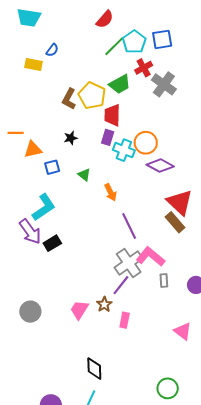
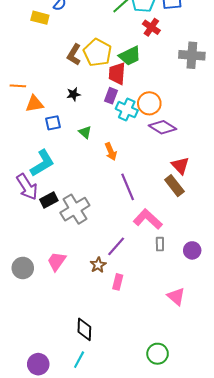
red cross: (144, 68) -> (151, 27), turned -30
green trapezoid: (120, 84) -> (130, 56), moved
gray cross: (164, 84) -> (192, 55), moved, turned -35
red triangle: (180, 202) -> (180, 166), size x0.7
gray cross: (129, 263) -> (75, 209), moved
pink trapezoid: (79, 310) -> (57, 261), moved

